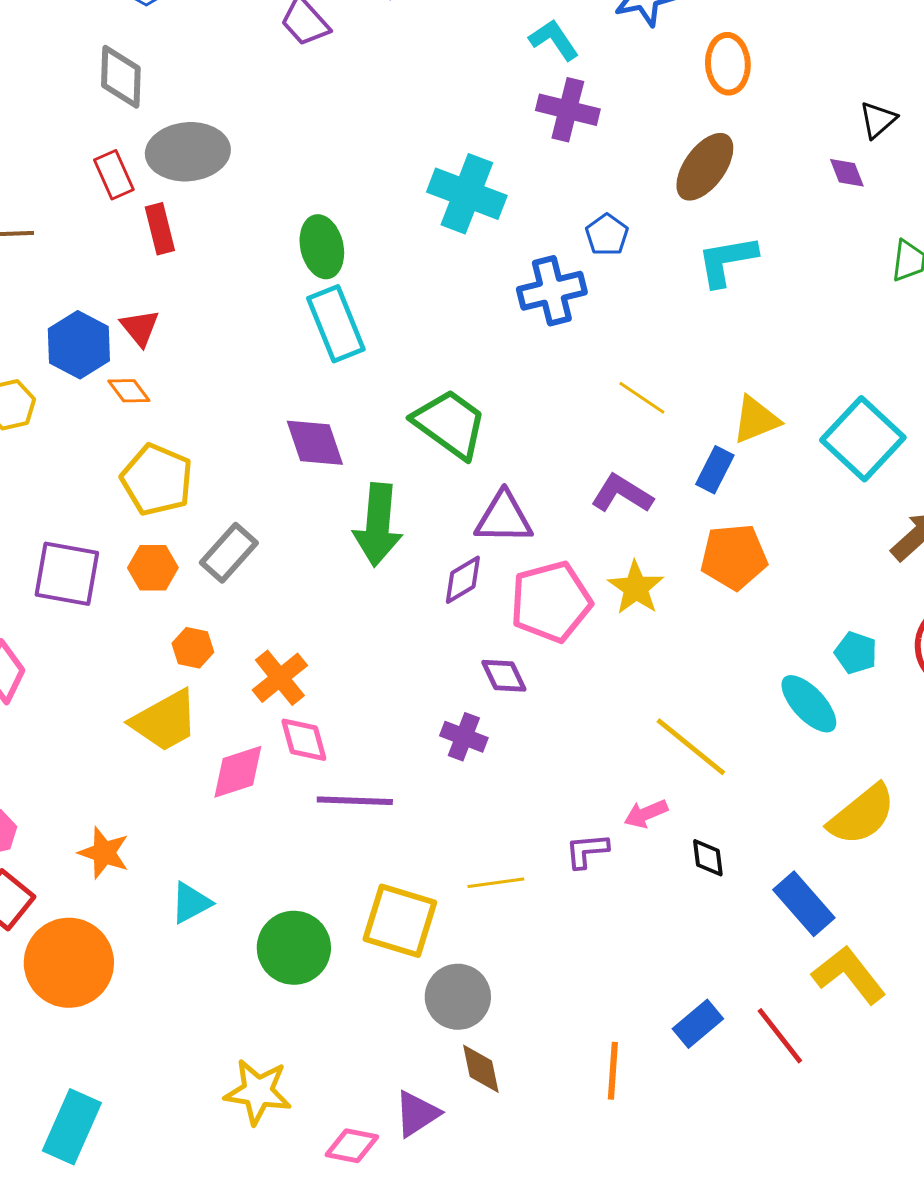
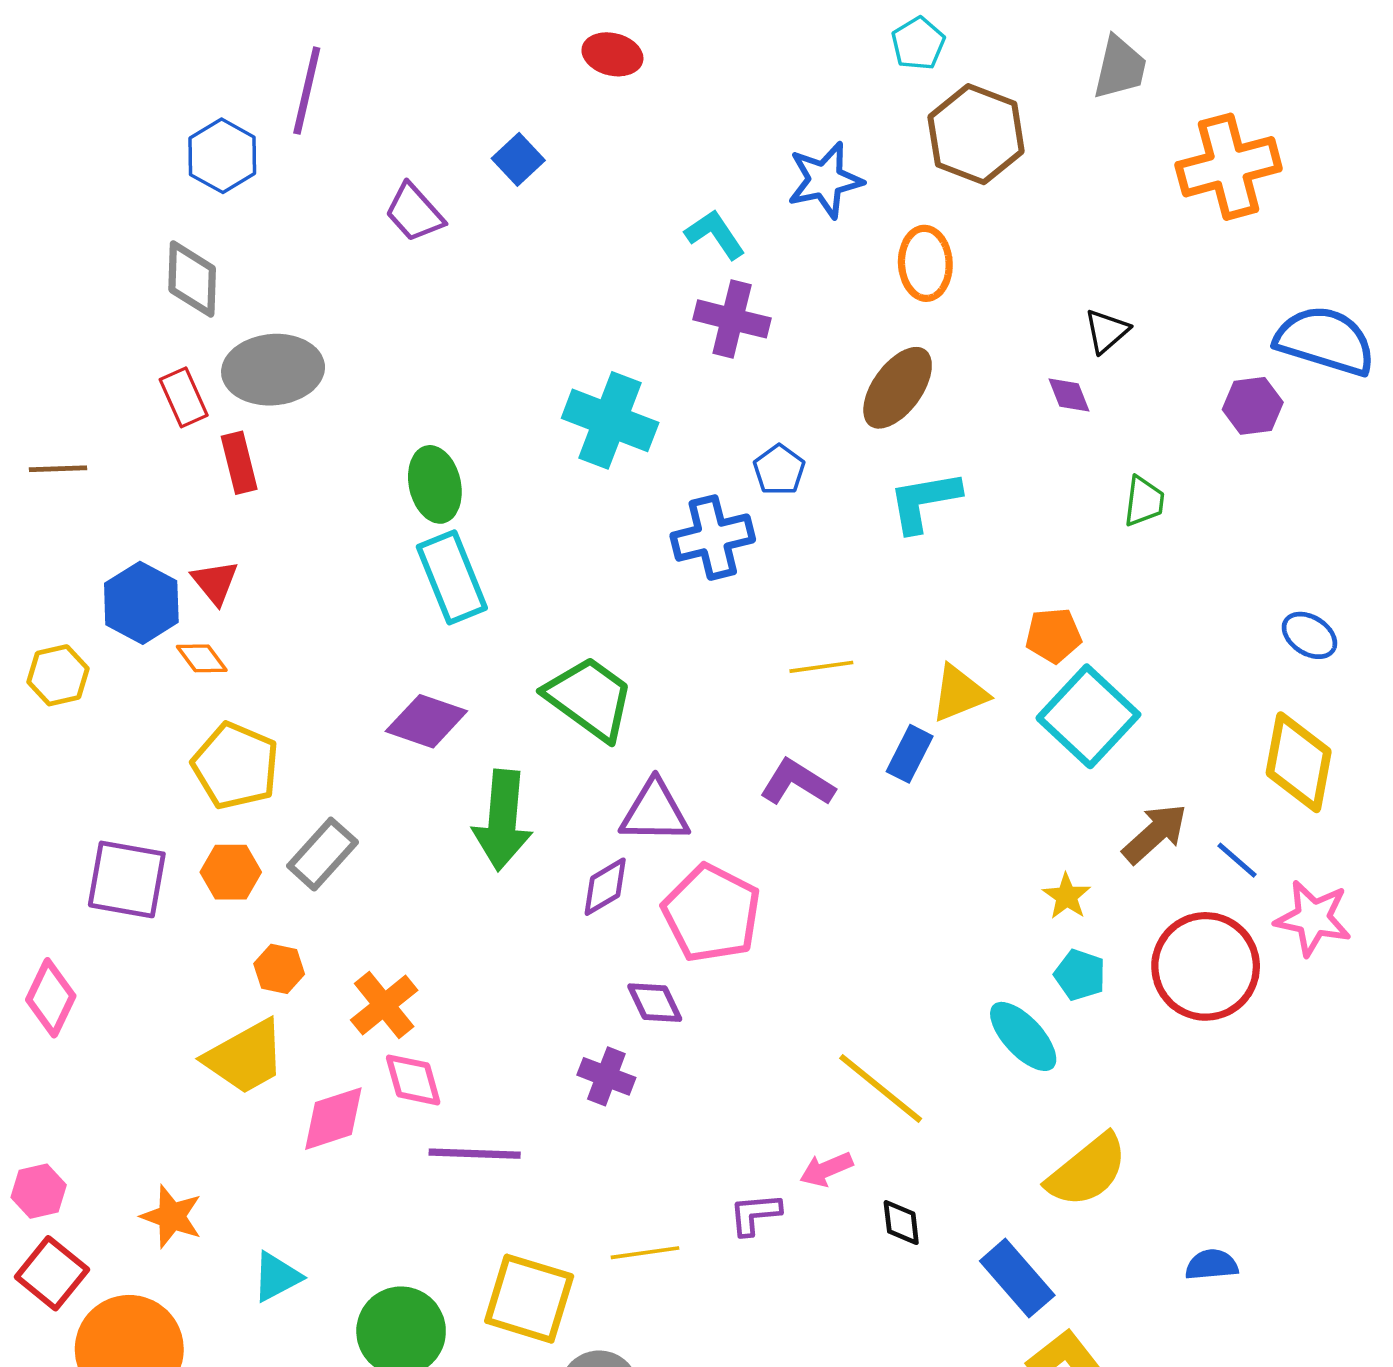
yellow line: (642, 398) -> (821, 667), turned -42
purple diamond: (315, 443) -> (426, 721), turned -52
orange pentagon: (734, 557) -> (1053, 635), moved, size x0.7
yellow star: (636, 588) -> (1067, 896), moved, size x0.7
pink pentagon: (551, 602) -> (712, 913), turned -30

